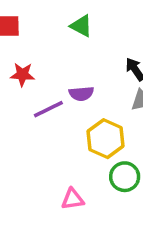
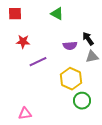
purple semicircle: (81, 94) -> (70, 46), moved
pink triangle: (73, 199) -> (25, 114), moved

